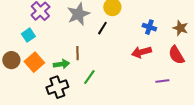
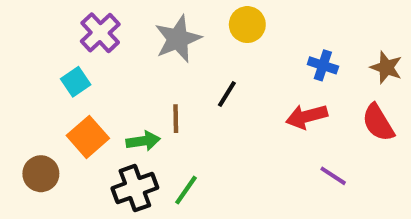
black line: (102, 28) -> (227, 94), moved
brown circle: (11, 60) -> (41, 174), moved
green line: (89, 77) -> (186, 190), moved
purple line: (162, 81) -> (333, 176), moved, turned 40

